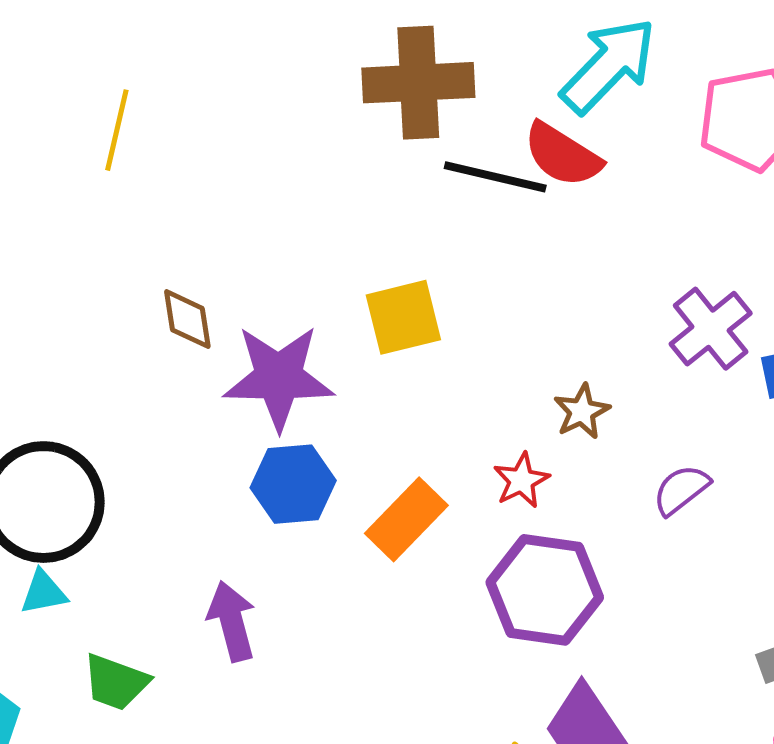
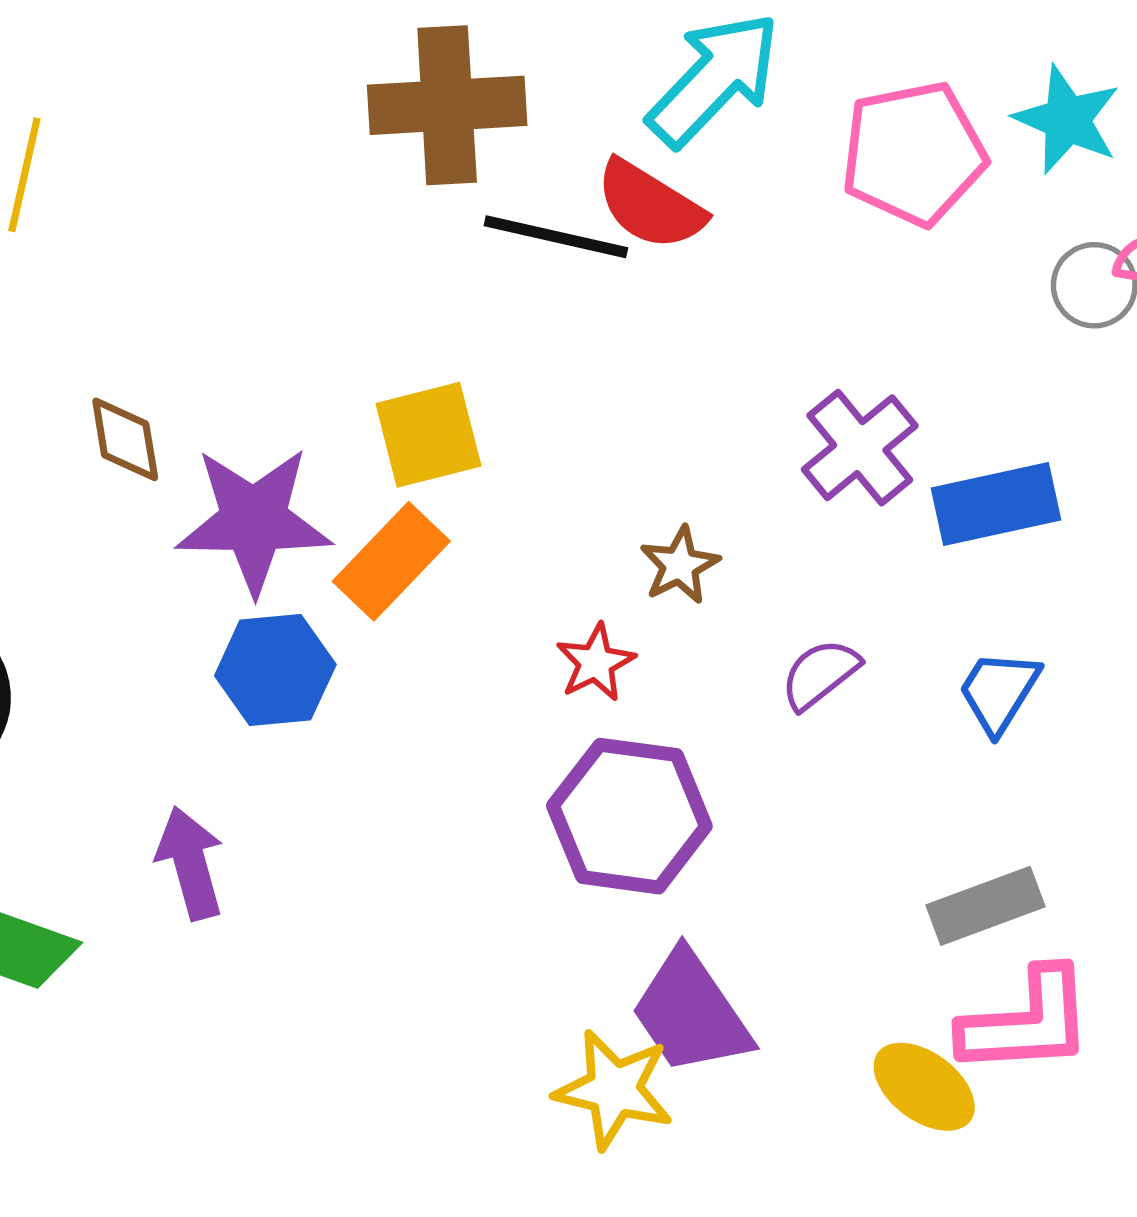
orange rectangle: (406, 519) -> (391, 561), moved

